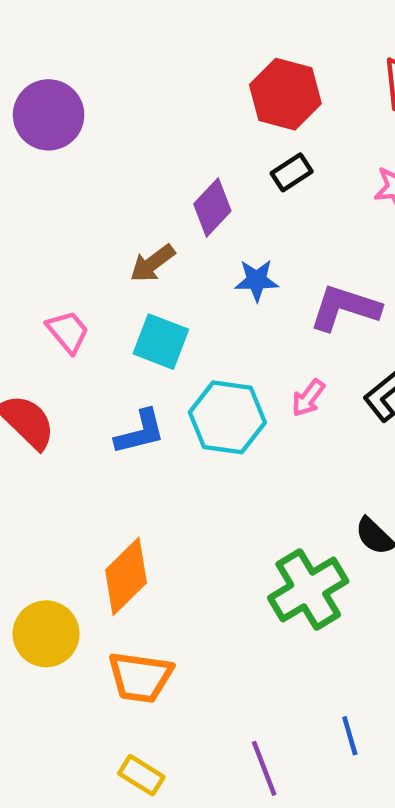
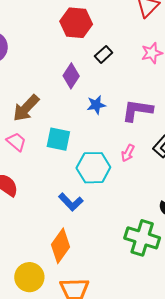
red hexagon: (285, 94) -> (76, 23), moved
brown arrow: (153, 263) -> (26, 108), moved, size x1.4
blue L-shape: (140, 432) -> (71, 202), moved, turned 70
green cross: (308, 589) -> (142, 238), turned -32

